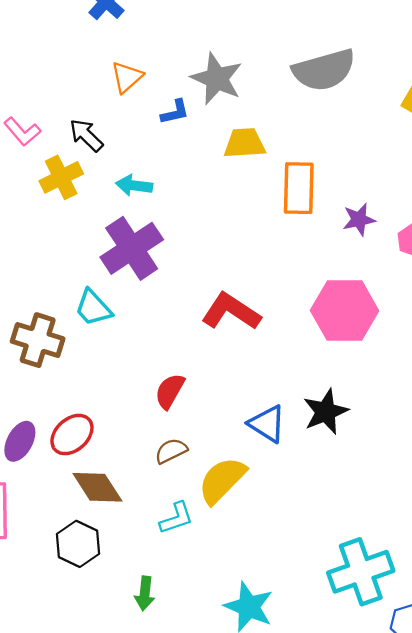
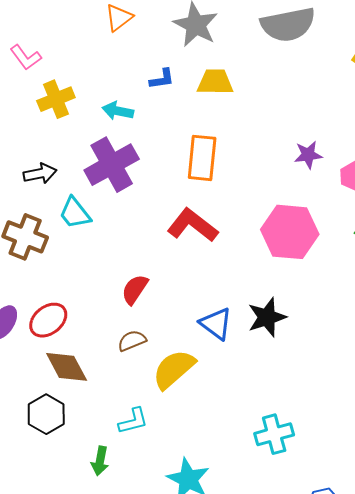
blue L-shape: (175, 112) -> (162, 79), moved
black arrow: (86, 135) -> (40, 174), moved, turned 120
orange rectangle: (299, 188) -> (202, 158), moved
cyan L-shape: (176, 518) -> (133, 421), moved
cyan cross: (361, 572) -> (274, 434), moved, size x0.7

